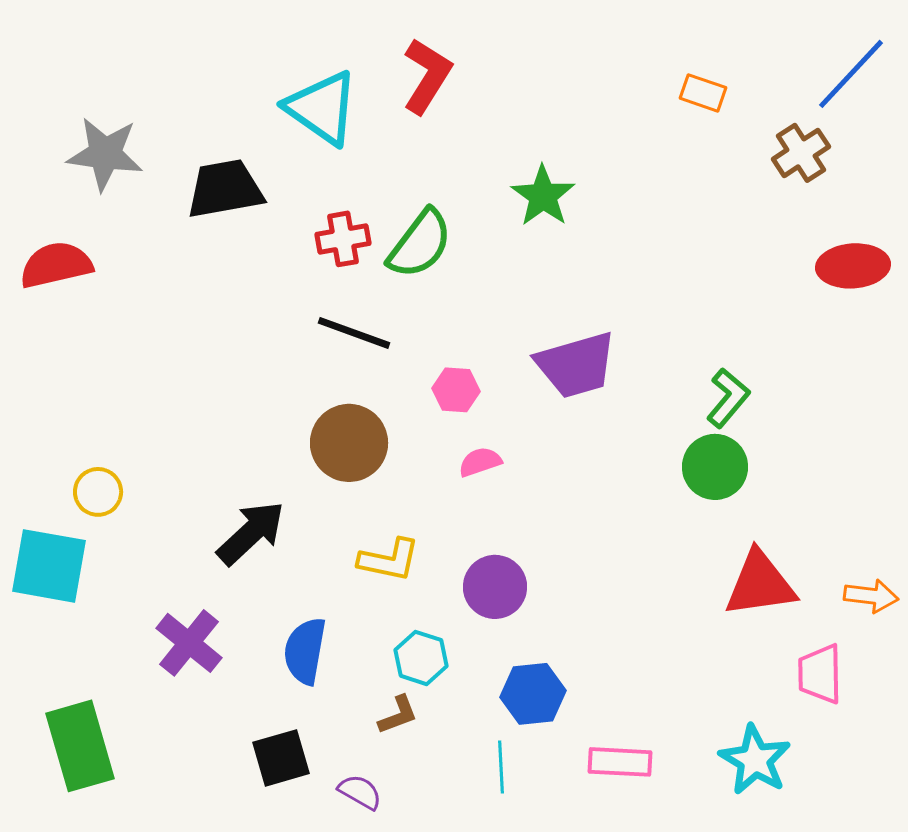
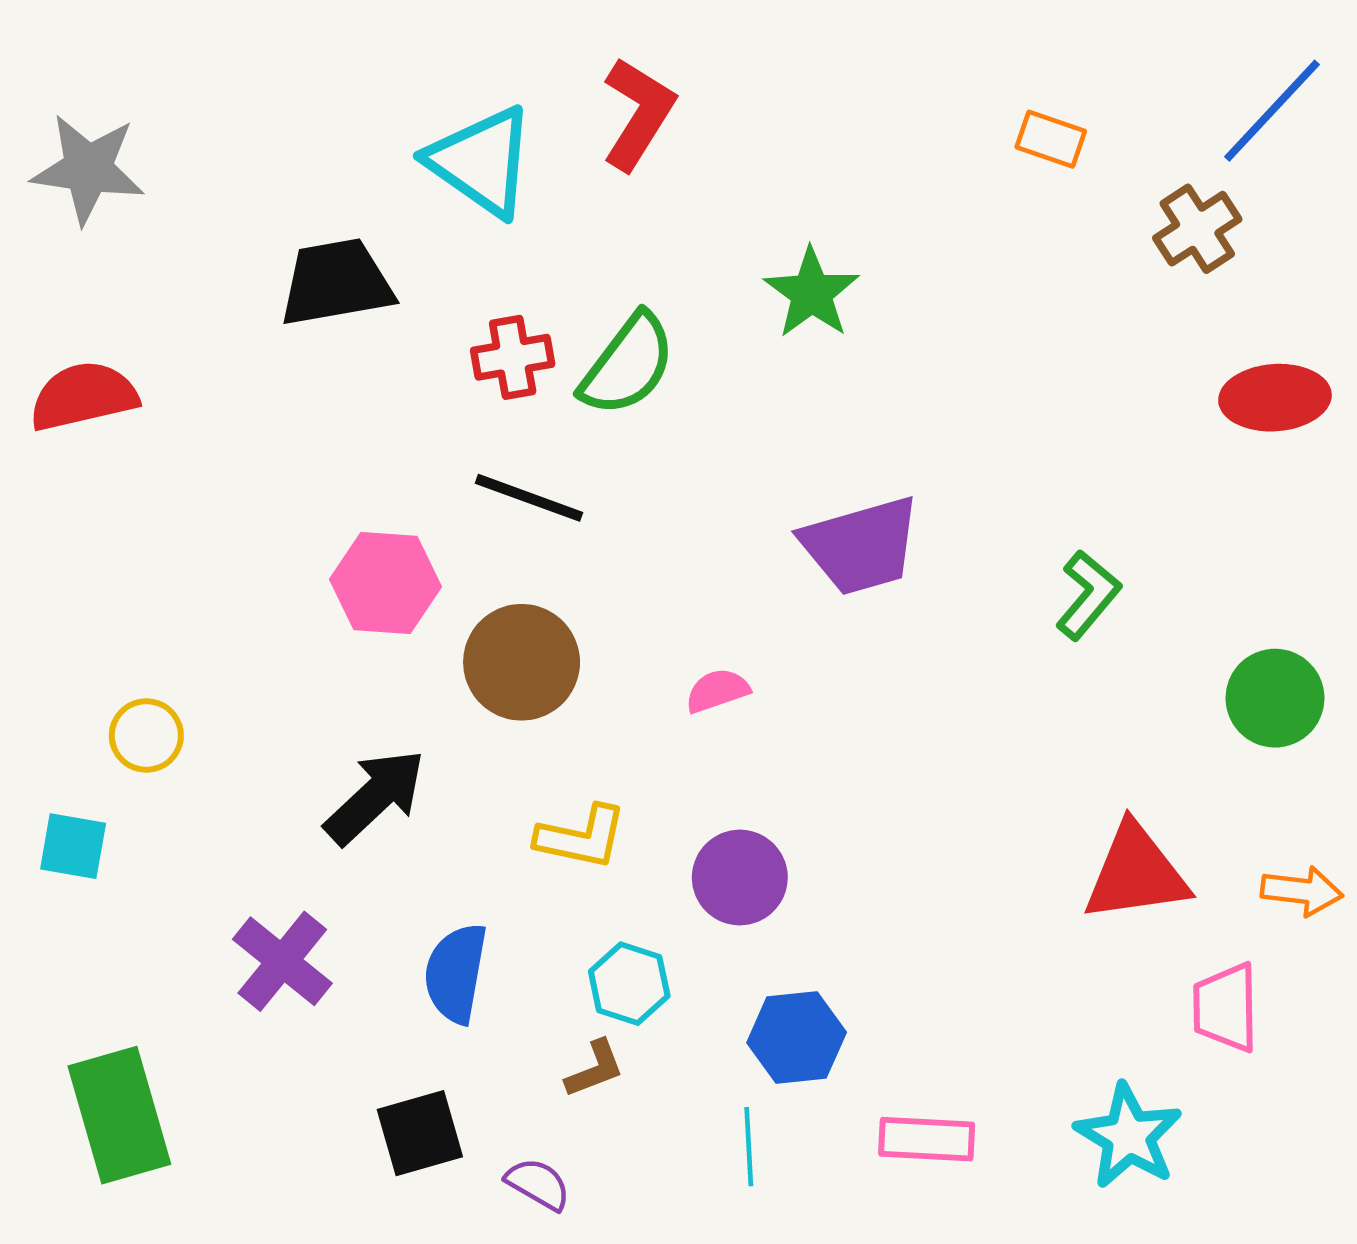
gray star: (105, 154) -> (88, 169), moved
pink hexagon: (456, 390) -> (385, 583), moved, size x1.5
green circle: (715, 467) -> (1275, 698), moved
cyan square: (49, 566) -> (73, 846), size x0.6

